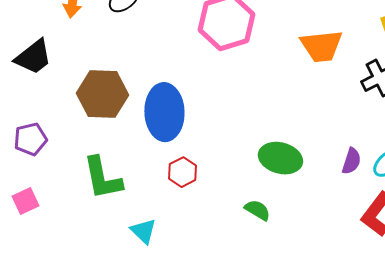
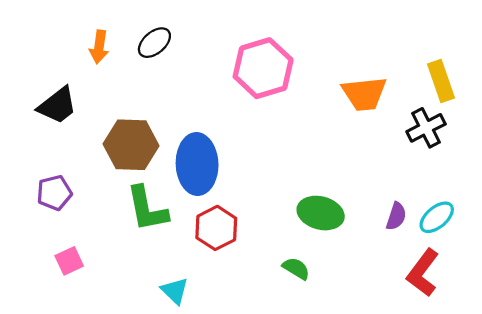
red hexagon: (182, 172) -> (216, 228), size x1.4
green L-shape: (102, 178) -> (147, 209), moved
pink square: (25, 201) -> (69, 261), moved

